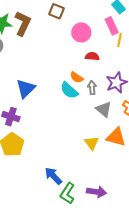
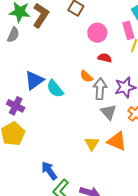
gray arrow: (92, 88) -> (100, 89), size x1.5
cyan semicircle: (69, 90) -> (55, 89), moved

